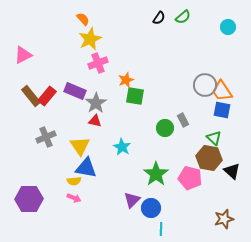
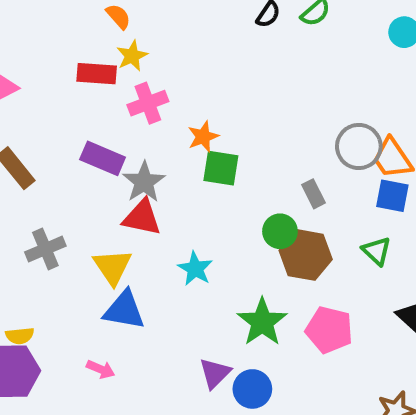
yellow star: (90, 39) -> (132, 56), size x0.7
red rectangle: (47, 96) -> (97, 74), moved, turned 54
gray rectangle: (183, 120) -> (313, 194), moved
red triangle: (95, 121) -> (142, 217), size x1.5
brown hexagon: (209, 158) -> (306, 255), moved
yellow semicircle: (74, 181) -> (20, 336), moved

